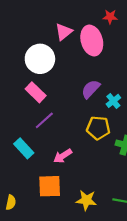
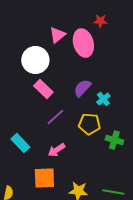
pink rectangle: (36, 92) -> (43, 89), moved
purple line: (44, 120) -> (55, 117), moved

